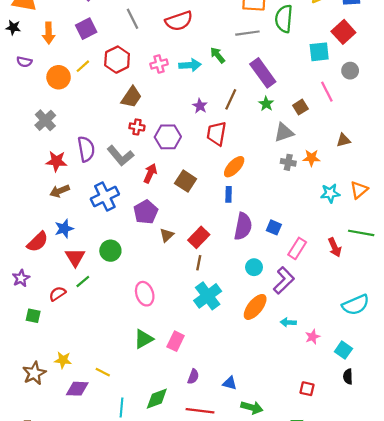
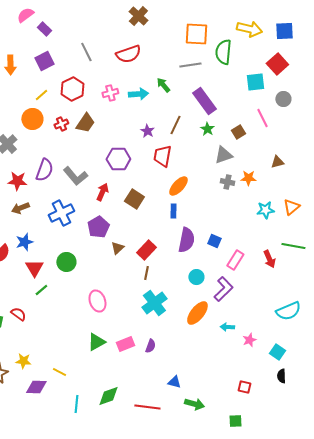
orange circle: (59, 77) -> (32, 119), moved
red cross: (137, 127) -> (61, 124), moved, turned -32
purple semicircle: (86, 149) -> (44, 170), turned 30
red semicircle: (57, 294) -> (18, 314), moved, turned 70
pink rectangle: (176, 341) -> (125, 344), turned 42
purple semicircle: (193, 377) -> (150, 346), moved

